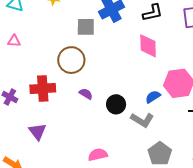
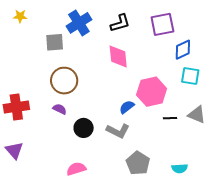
brown circle: (71, 60) -> (64, 81), moved
black circle: (116, 104) -> (84, 128), moved

